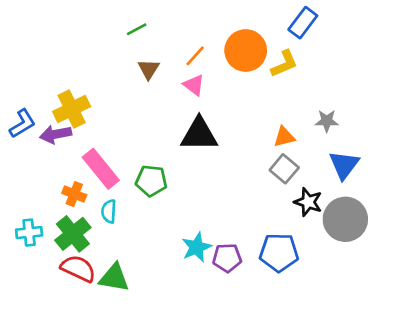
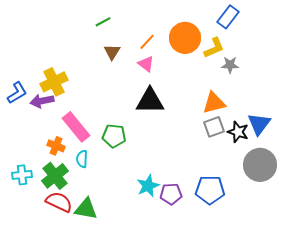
gray star: (327, 121) -> (230, 65), moved
orange triangle: (284, 137) -> (214, 103), size x1.4
gray square: (284, 169) -> (214, 127), turned 30
black star: (308, 202) -> (238, 132), moved

